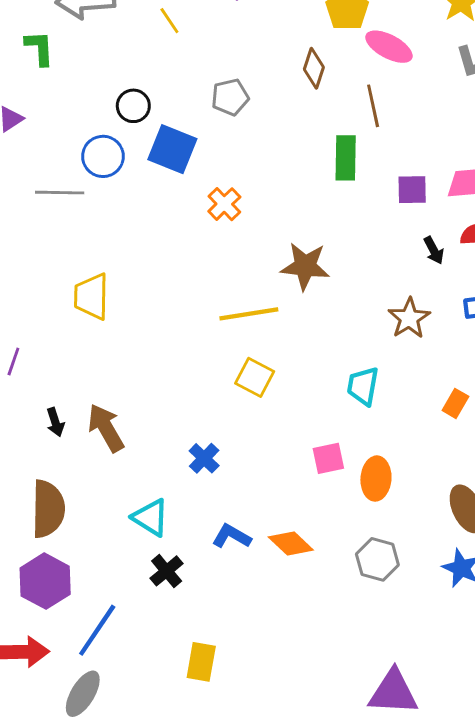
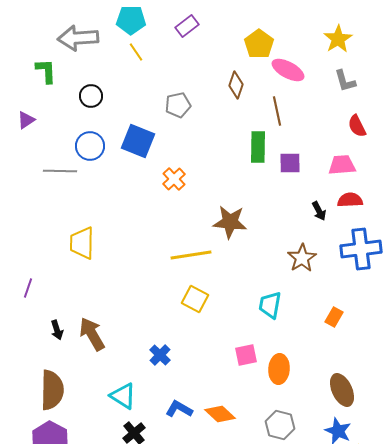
black circle: (133, 106) -> (91, 96), moved
purple square: (412, 190) -> (290, 163), moved

